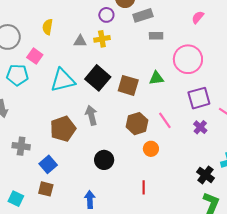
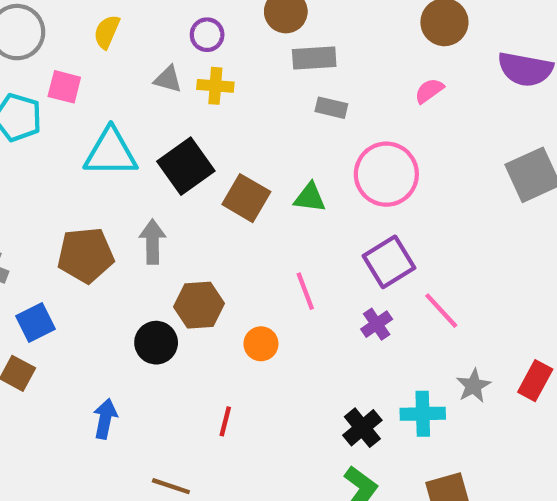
purple circle: (106, 15) -> (207, 35), moved
pink square: (35, 56) -> (64, 87), turned -35
purple square: (199, 98) -> (389, 262), turned -30
brown hexagon: (137, 124) -> (199, 305), moved

